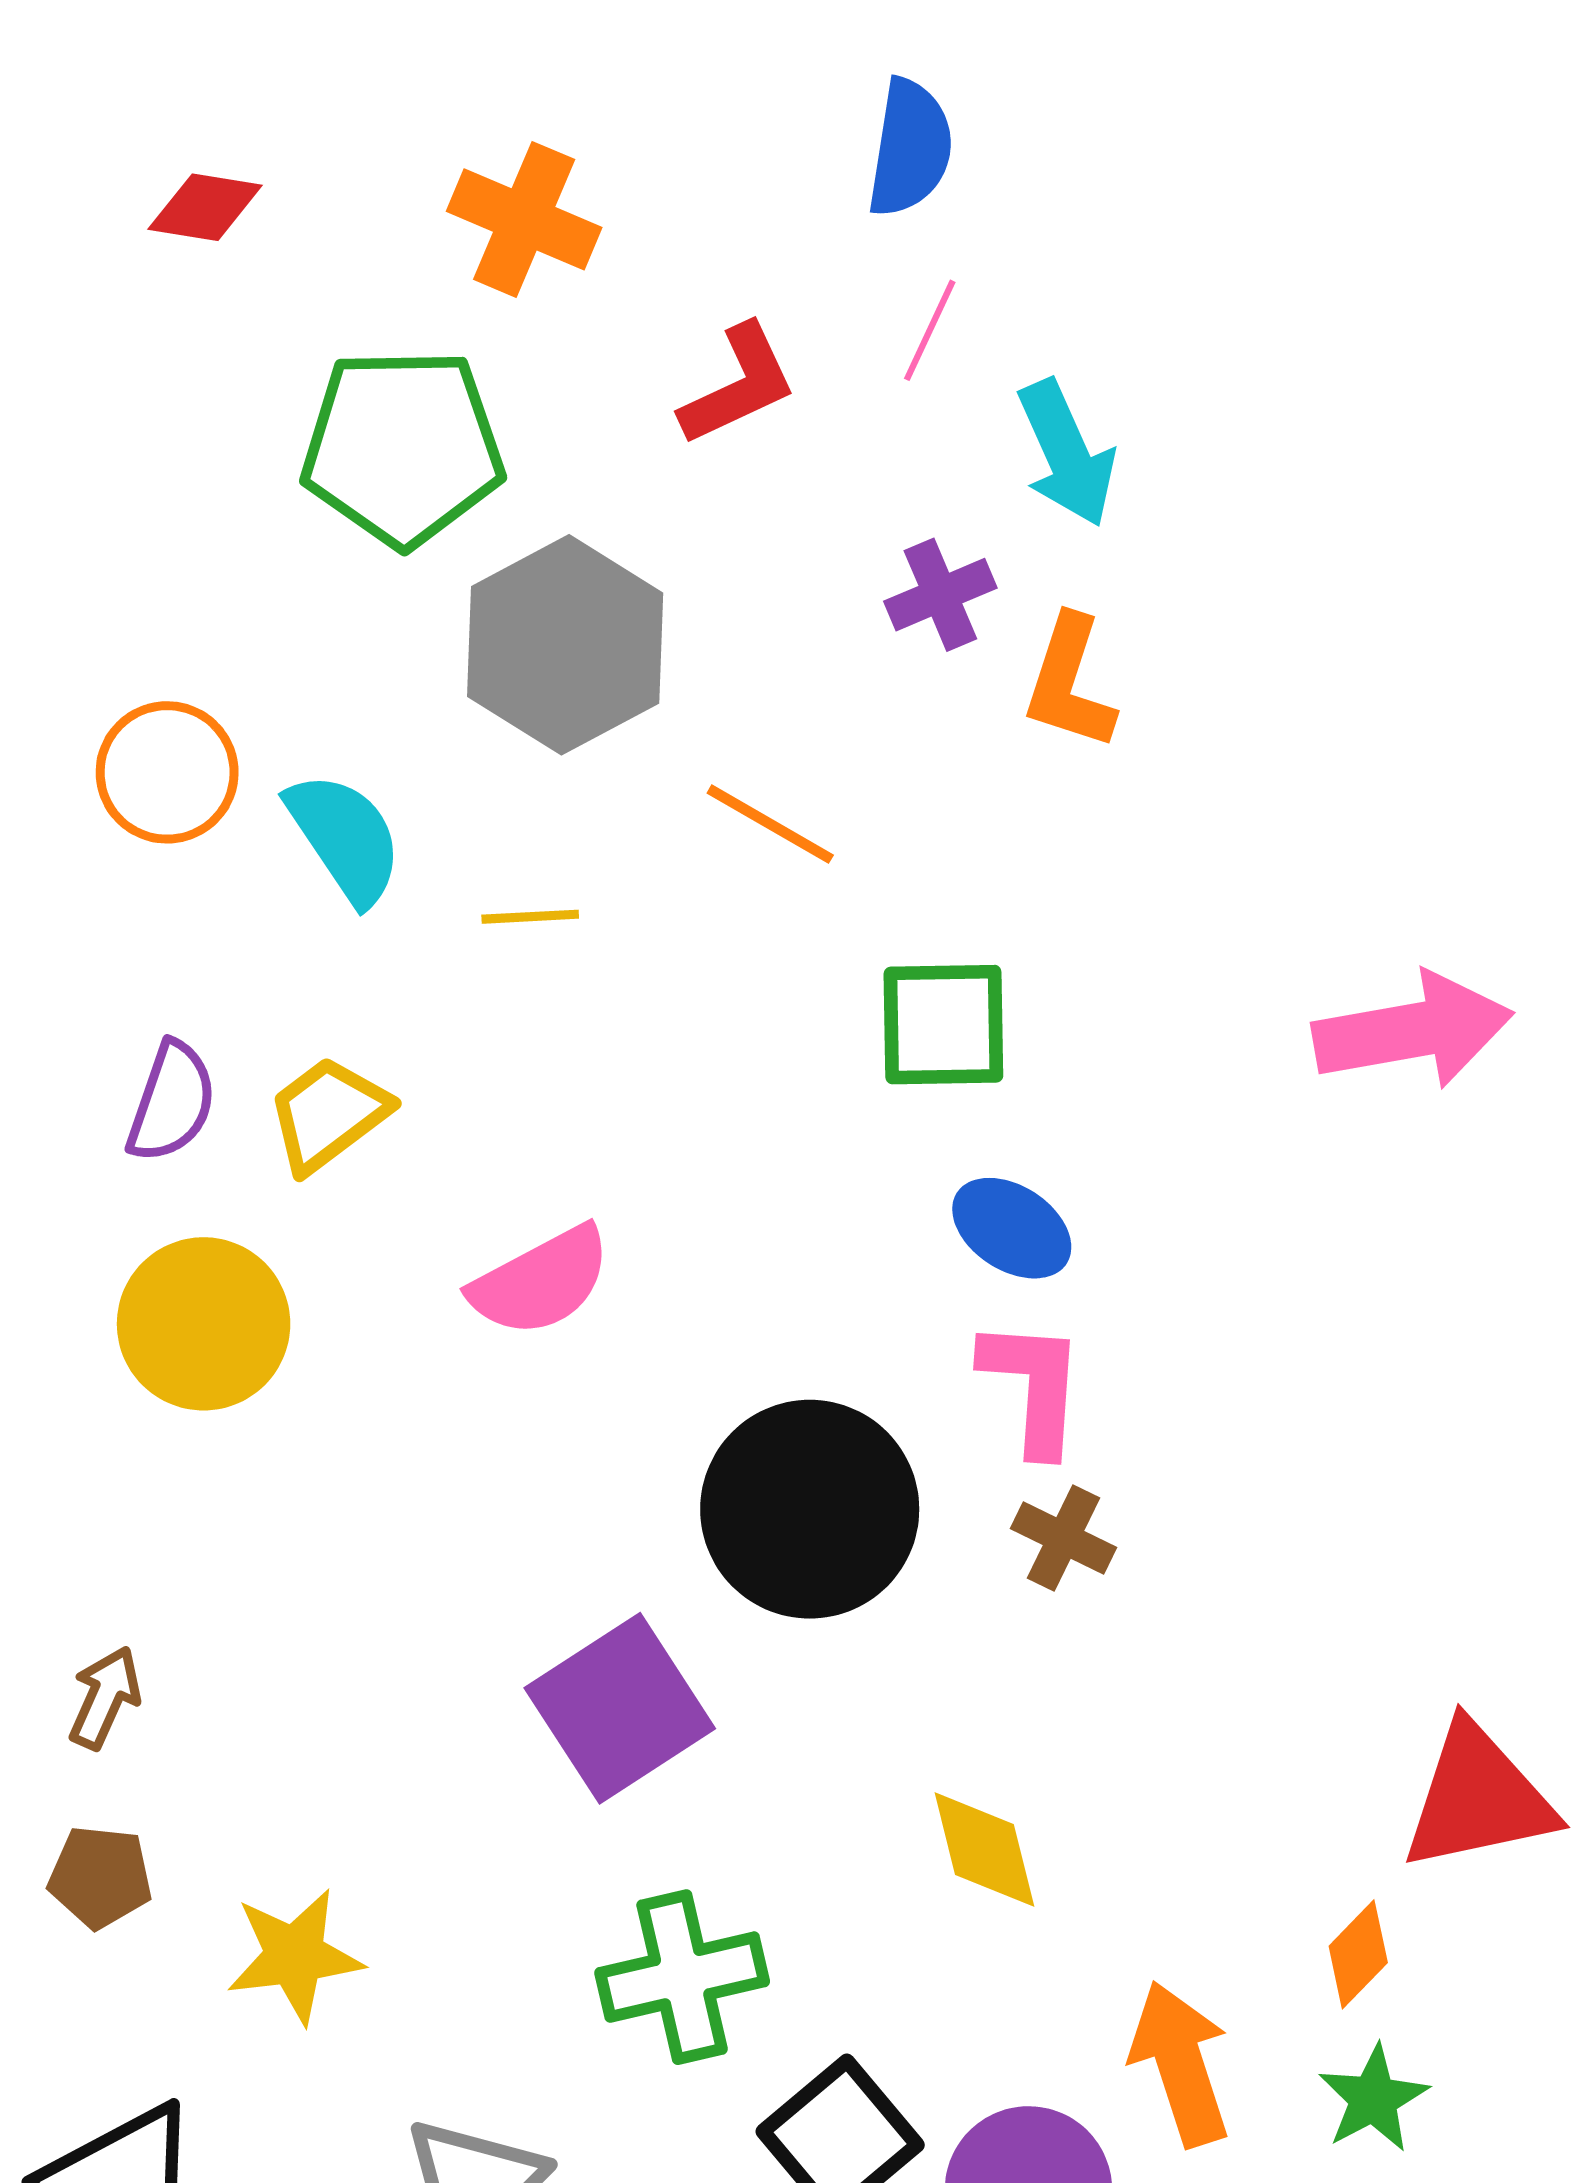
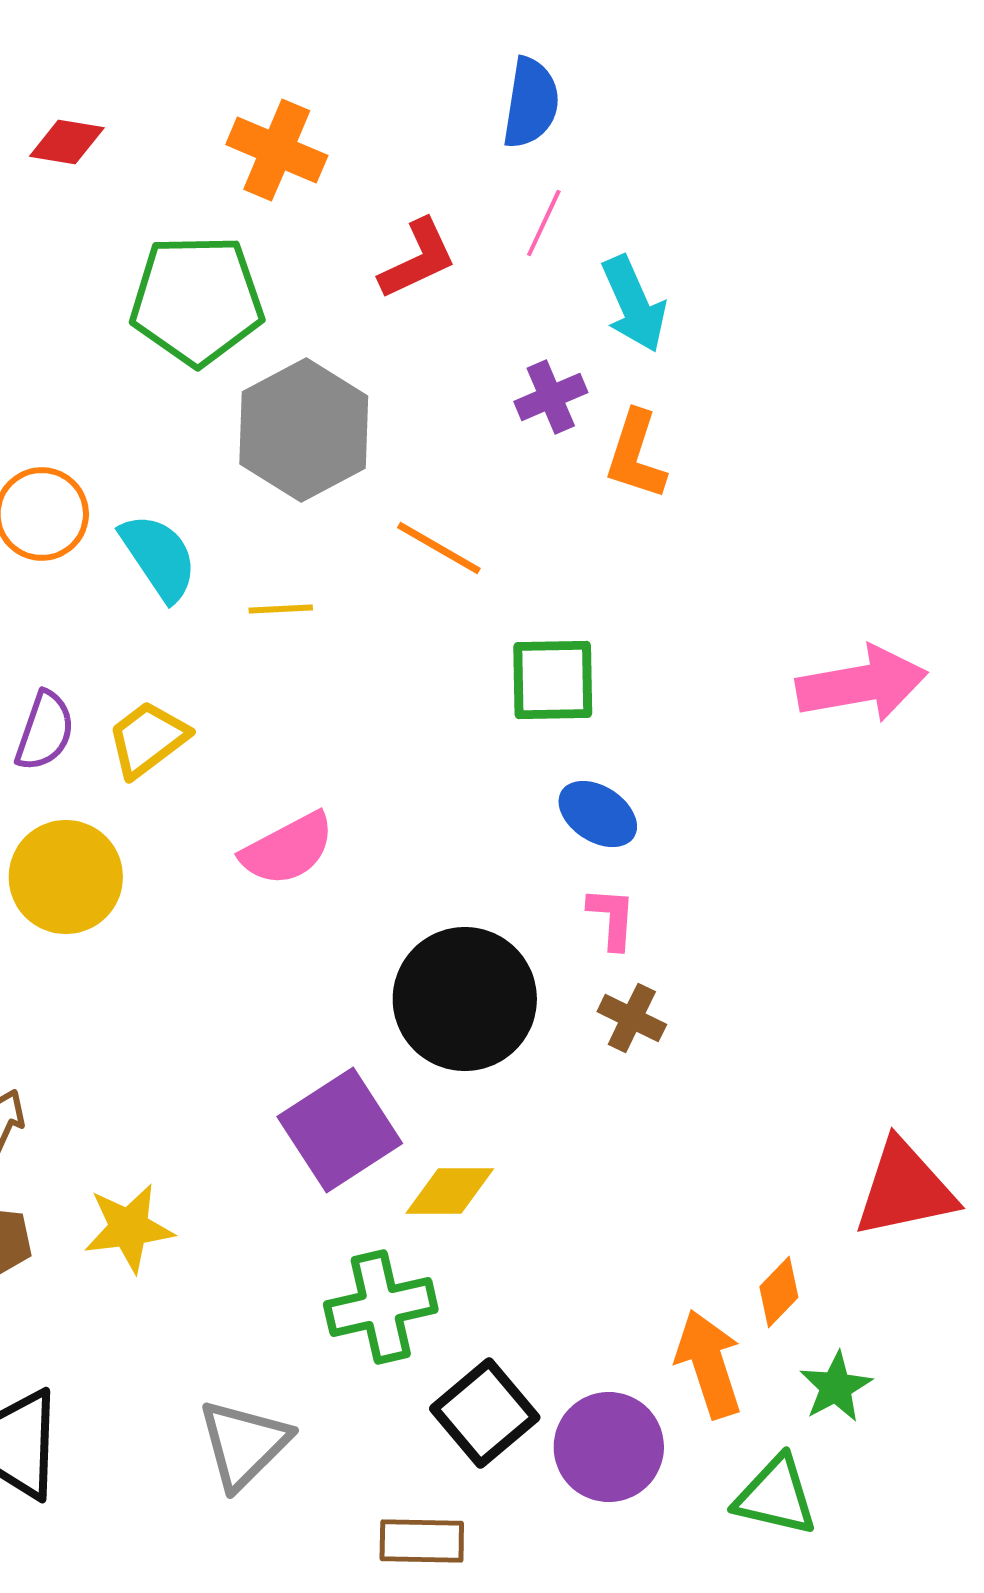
pink L-shape: (1033, 1386) -> (612, 918), size x0.7
yellow diamond: (984, 1850) -> (450, 1191), moved, turned -76
orange diamond: (1358, 1954) -> (779, 1292), moved
yellow star: (295, 1956) -> (129, 1228), moved

